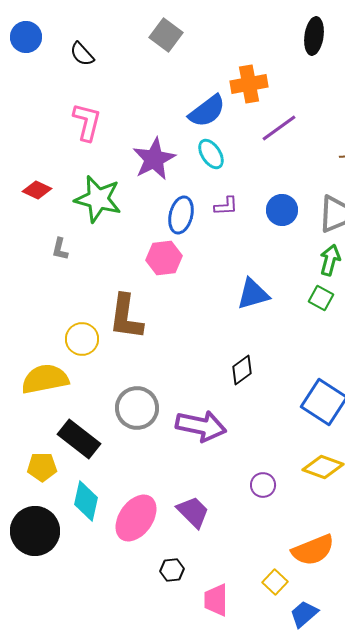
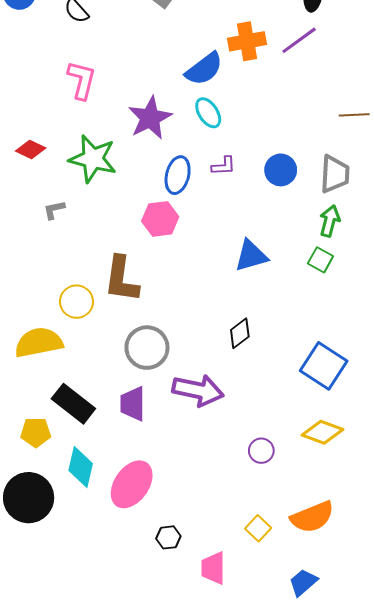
purple line: (279, 128) -> (299, 40), moved
gray L-shape: (60, 249) -> (54, 210), turned 65
gray circle: (137, 408) -> (147, 348), moved
purple trapezoid: (193, 512) -> (133, 404), moved, turned -135
yellow square: (275, 582) -> (258, 528), moved

